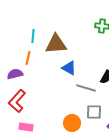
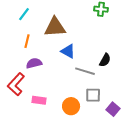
cyan line: (33, 36) -> (24, 14), moved, turned 32
purple semicircle: (15, 74) -> (34, 63), moved
pink rectangle: (26, 127) -> (39, 100), moved

